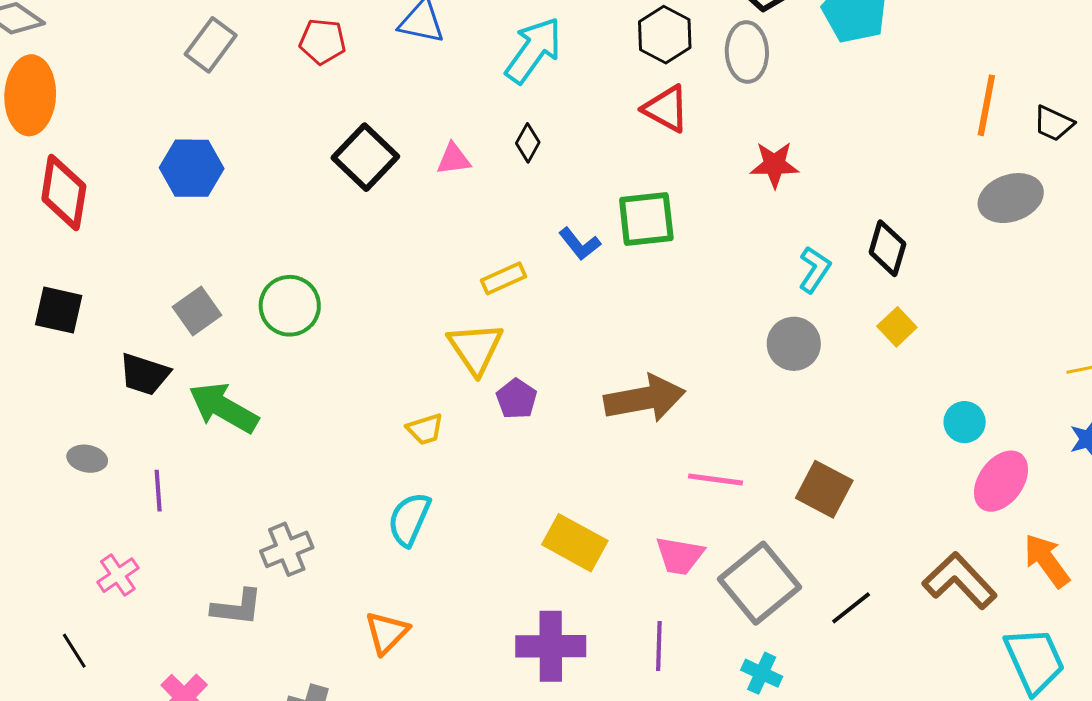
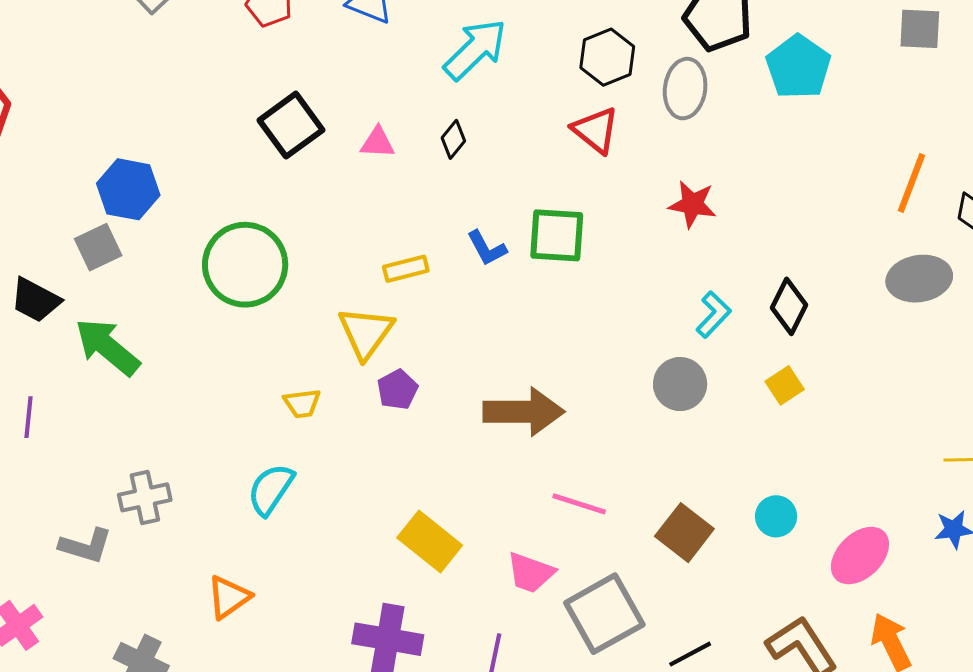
blue hexagon: (192, 168) -> (128, 189), moved
green circle: (290, 306) -> (245, 265), moved, size x1.4
cyan circle: (965, 422) -> (776, 516), moved

